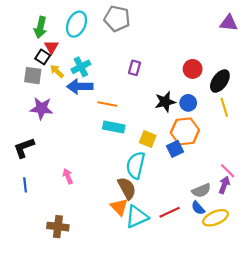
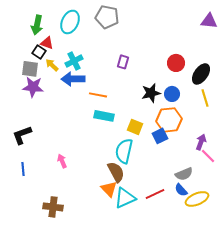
red triangle: (51, 47) -> (47, 43), turned -40
purple star: (41, 108) -> (33, 87), moved
purple arrow: (224, 185) -> (201, 142), moved

